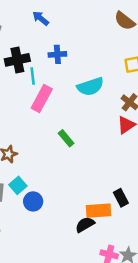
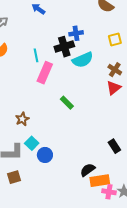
blue cross: (57, 54) -> (76, 33), moved
black cross: (17, 60) -> (64, 47), moved
orange rectangle: (98, 211) -> (100, 181), moved

